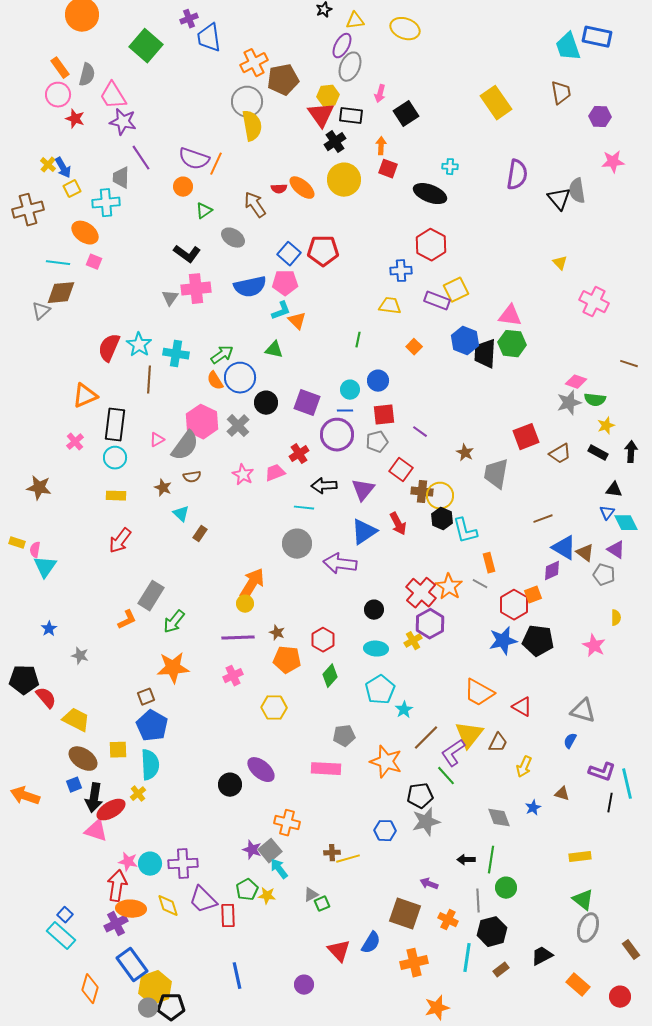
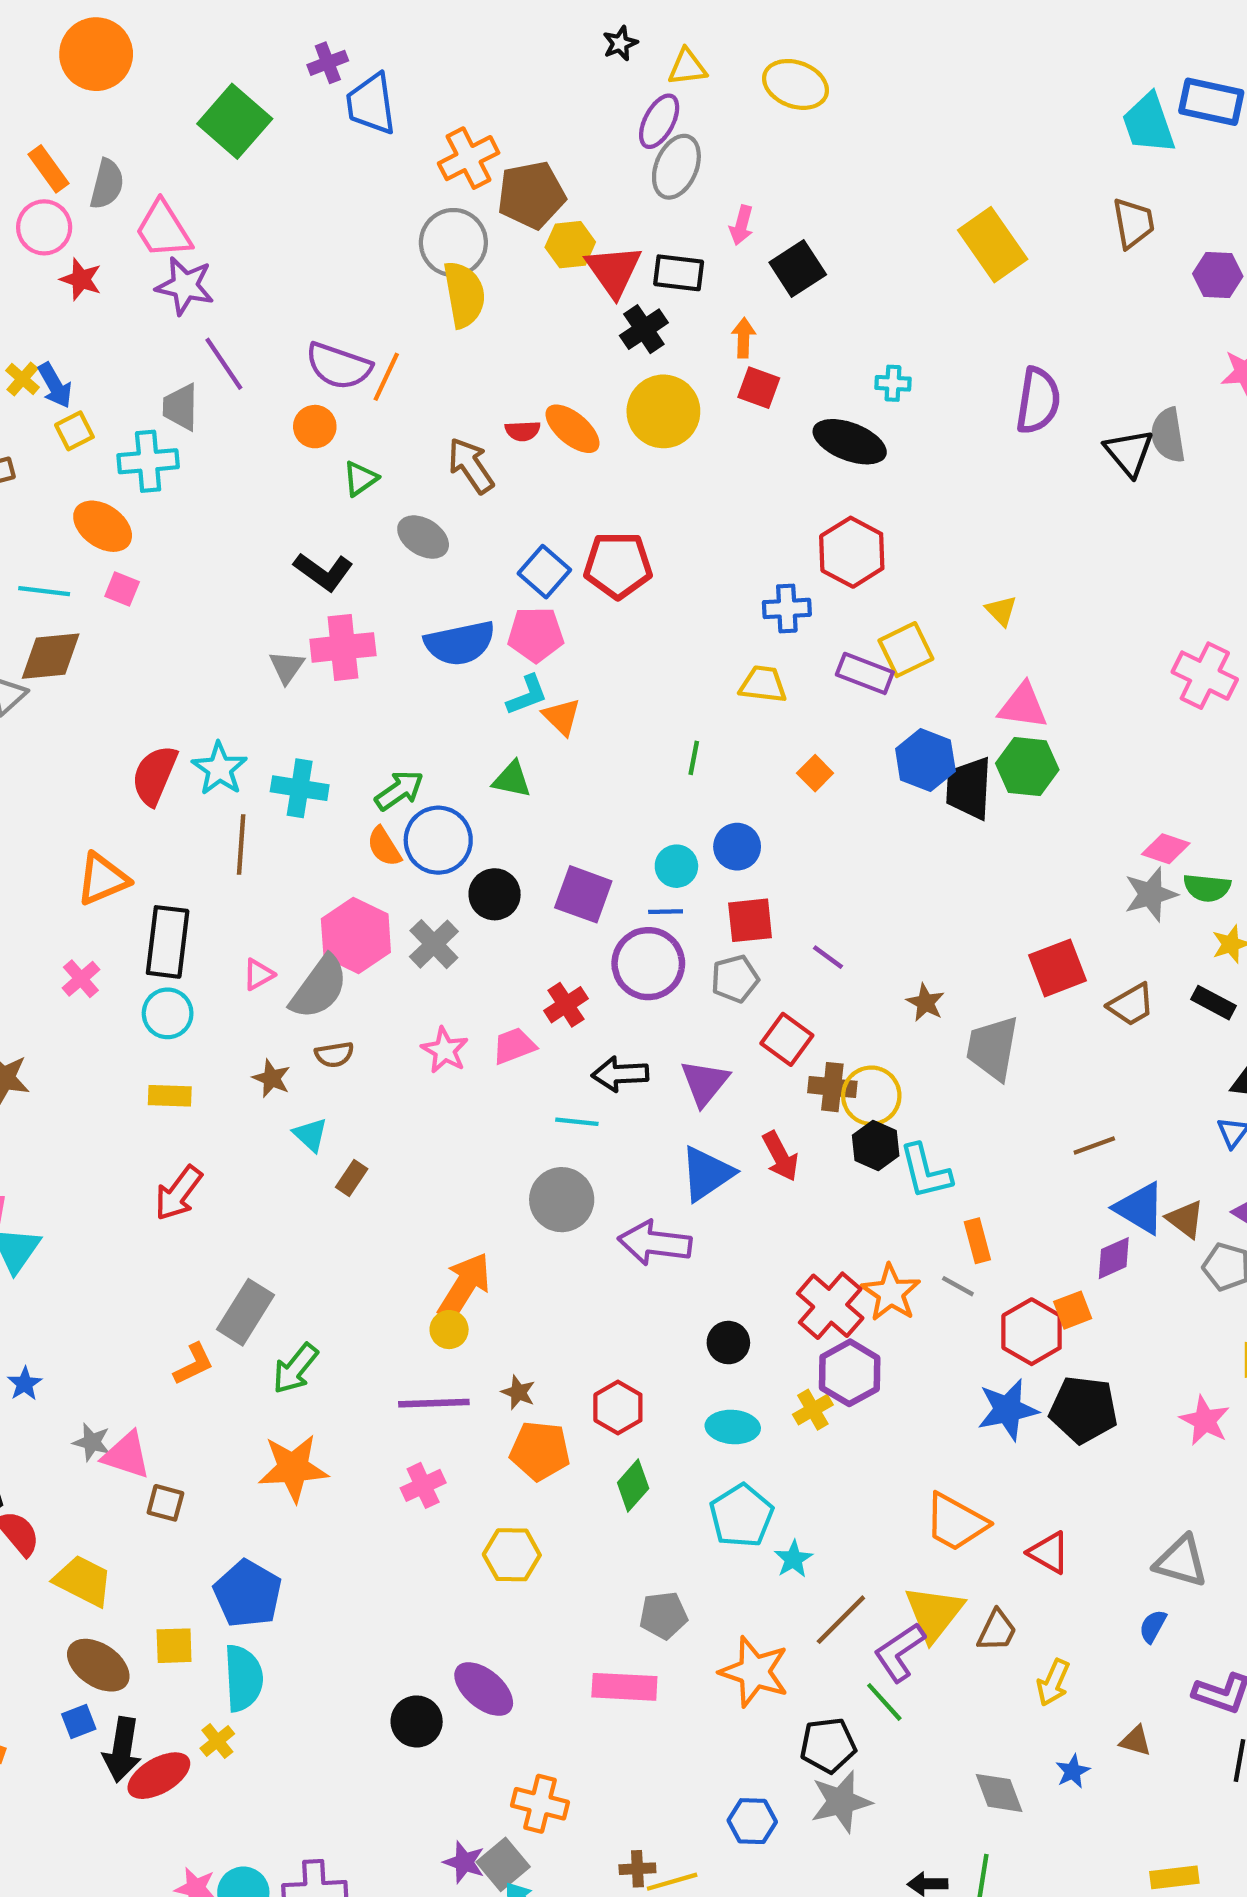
yellow hexagon: (328, 96) -> (570, 245), moved
yellow triangle: (560, 263) -> (1001, 611), moved
brown square: (146, 697) -> (165, 1503), moved, turned 36
pink triangle: (96, 831) -> (126, 1455), moved

